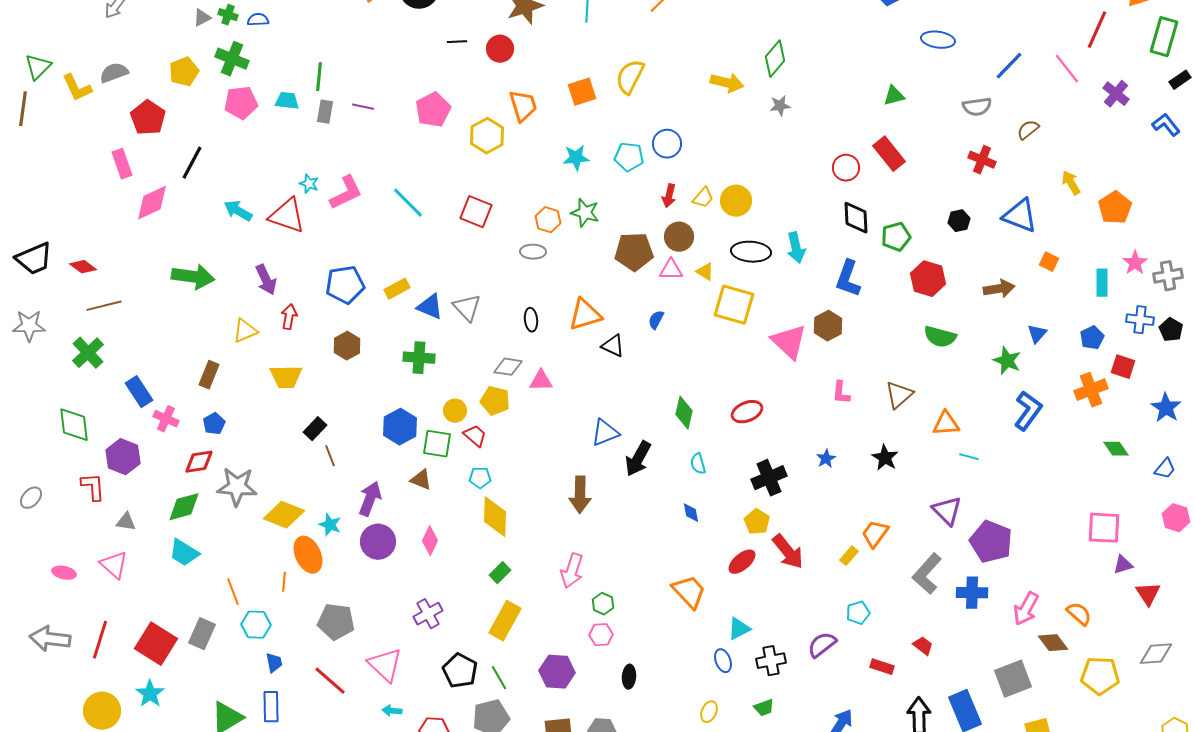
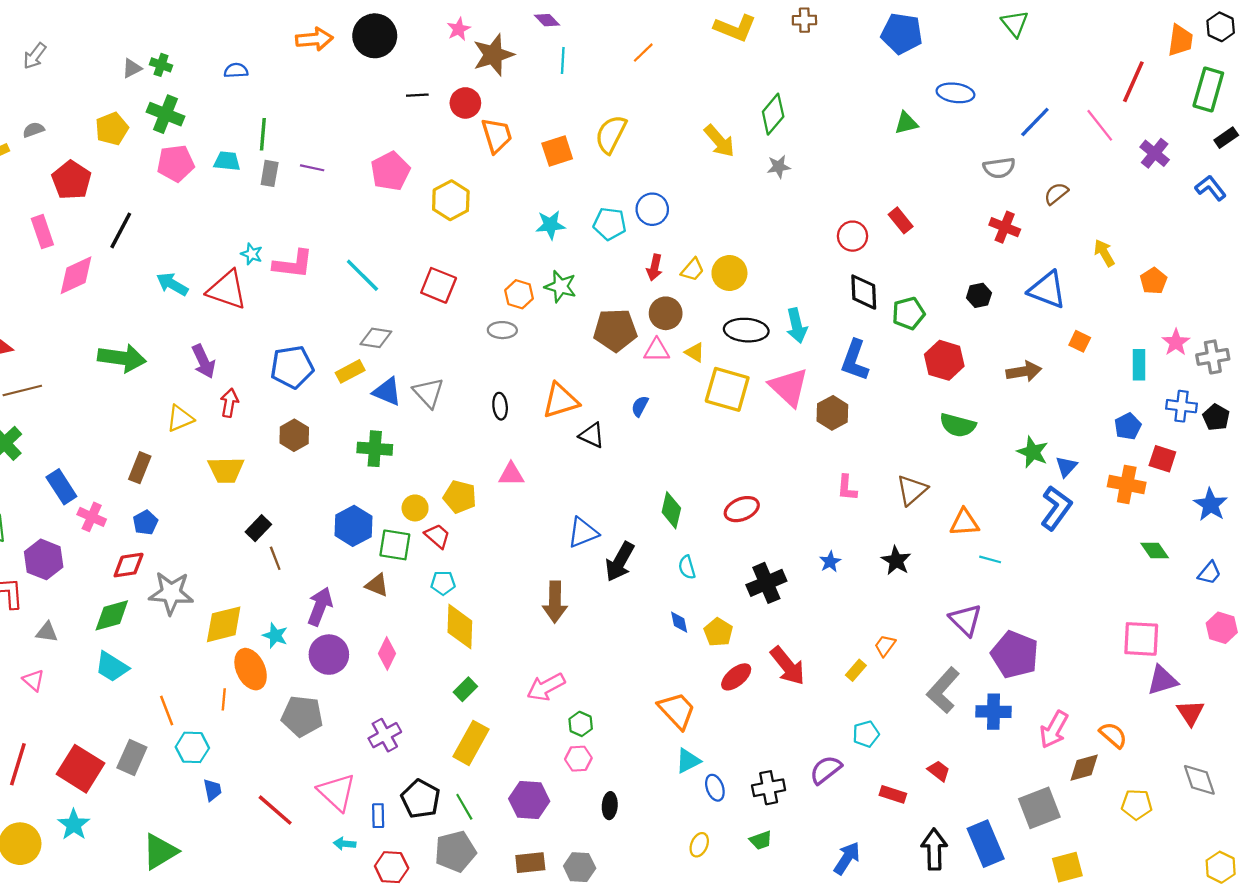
blue semicircle: (258, 20) -> (236, 70), moved
gray semicircle: (114, 73) -> (33, 130), size x0.7
yellow arrow: (727, 83) -> (719, 141), turned 36
green triangle: (894, 96) -> (906, 123), moved
orange trapezoid: (523, 106) -> (497, 135), moved
red rectangle: (889, 154) -> (901, 220), size x0.7
pink L-shape: (346, 193) -> (293, 264), turned 33
orange pentagon: (1115, 208) -> (1154, 281), size x0.7
blue triangle: (1037, 334) -> (1066, 467), moved
pink triangle: (789, 342) -> (789, 387), moved
gray diamond: (508, 367) -> (376, 338), moved
orange cross: (1091, 390) -> (1127, 484), turned 32
yellow diamond: (284, 515) -> (224, 624), turned -36
yellow pentagon: (757, 522) -> (718, 632), moved
orange trapezoid: (875, 534) -> (885, 646), size x0.7
pink triangle: (114, 565) -> (33, 680), size x0.7
purple triangle: (1123, 565) -> (1162, 680), size x1.4
pink arrow: (572, 571) -> (546, 687), turned 44
gray pentagon: (336, 622) -> (302, 716), moved
cyan triangle: (739, 629) -> (688, 761), moved
brown diamond: (1053, 643) -> (1084, 768), turned -68
gray diamond: (1156, 654) -> (1199, 780), turned 76
yellow pentagon: (1100, 676) -> (1137, 804), size x0.7
blue rectangle: (271, 707) -> (378, 816), moved, size x0.7

